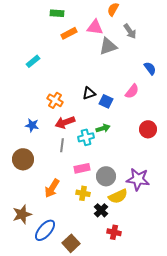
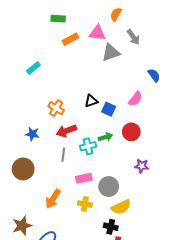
red circle: (148, 129) -> (131, 132), moved
purple star: (138, 179) -> (142, 166), moved, size x0.6
black cross: (101, 210) -> (111, 227), moved, turned -32

